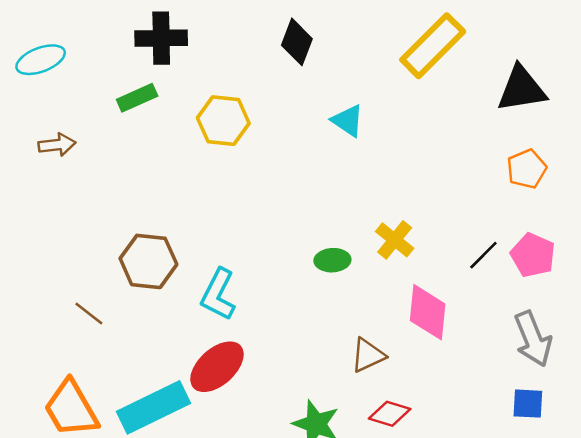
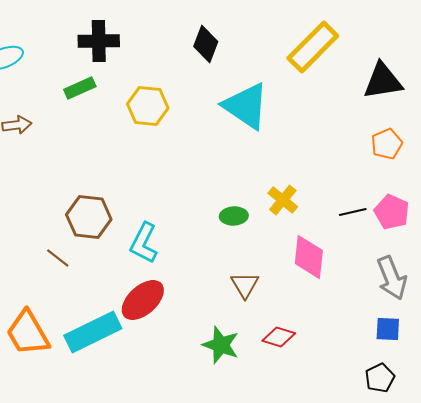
cyan triangle: (348, 121) -> (246, 106), size x1.8
black line: (483, 255) -> (353, 212), turned 32
brown line: (89, 313) -> (58, 258), moved
brown triangle: (368, 355) -> (245, 285), moved, turned -36

